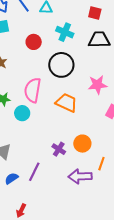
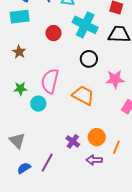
cyan cross: (65, 32) -> (85, 25), size x1.4
black circle: (61, 65) -> (89, 59), moved, size x0.7
orange line: (101, 164) -> (116, 147), moved
purple arrow: (80, 176) -> (94, 160), moved, size x0.7

